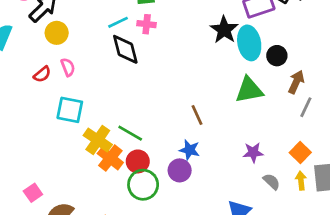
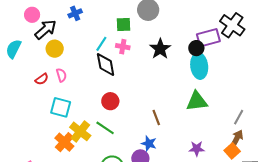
cyan line: (118, 22) -> (101, 44), turned -35
black star: (224, 30) -> (160, 49), moved
black circle: (277, 56) -> (196, 48), moved
brown arrow: (296, 82) -> (237, 138), moved
orange cross: (110, 158) -> (64, 142), moved
red circle: (138, 161) -> (110, 101), moved

